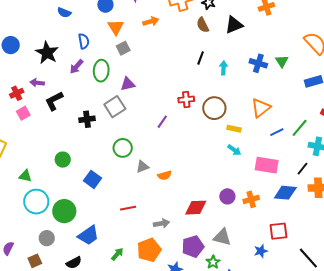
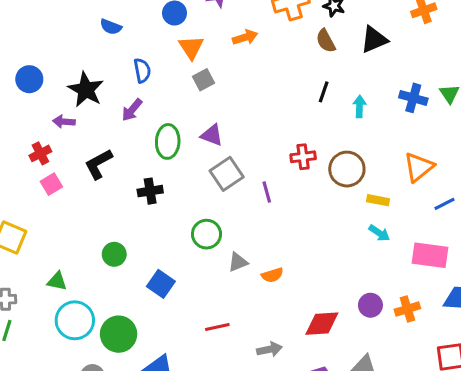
green ellipse: (101, 71) -> (168, 141), moved
purple arrow: (37, 83) -> (64, 122), moved
purple triangle: (128, 84) -> (212, 135), turned 35
gray square: (115, 107) -> (227, 174), moved
purple line: (162, 122) -> (267, 192), turned -48

